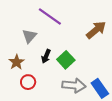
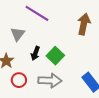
brown arrow: (96, 30) -> (84, 24), turned -35
gray arrow: (74, 85) -> (50, 81), moved

